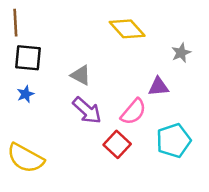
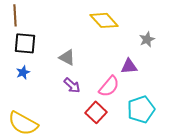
purple arrow: (87, 110) -> (72, 85), size x0.7

